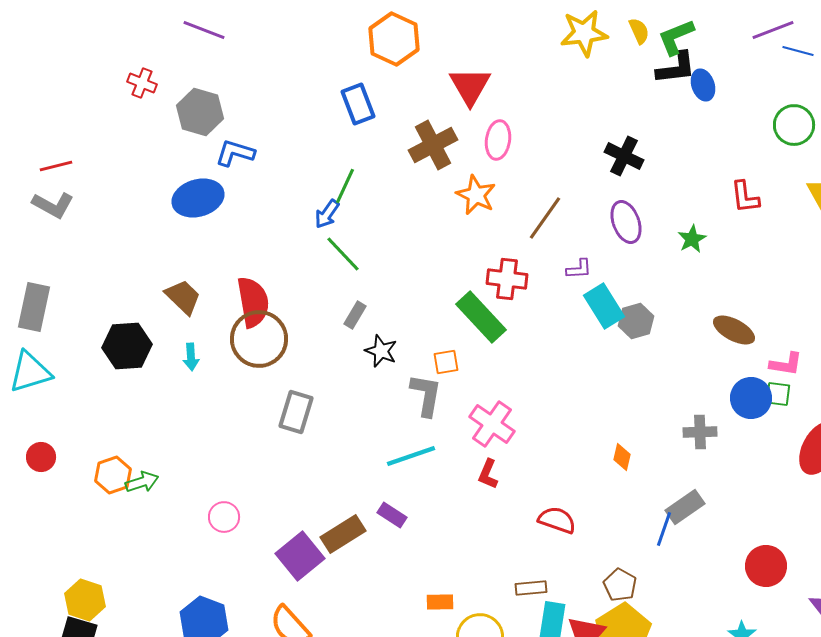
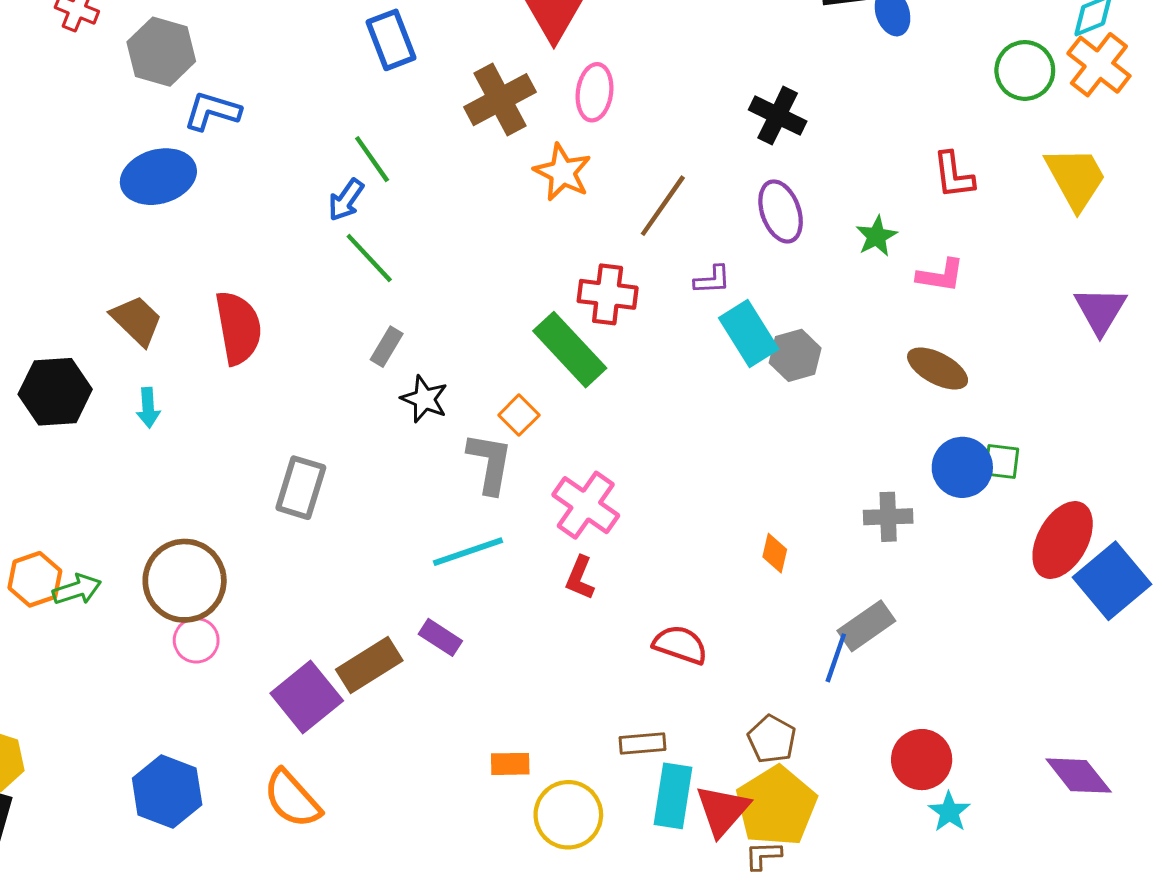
green line: (345, 186) -> (372, 159), turned -60
brown circle: (259, 339) -> (185, 581), moved
orange square: (446, 362) -> (519, 415), turned -36
pink L-shape: (786, 364) -> (940, 275), moved
red circle: (766, 566) -> (922, 760), moved

